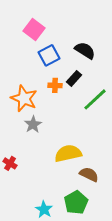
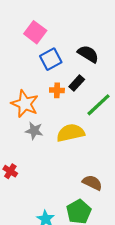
gray star: (33, 124) -> (34, 131), turned -30
yellow semicircle: (68, 153) -> (70, 133), moved

